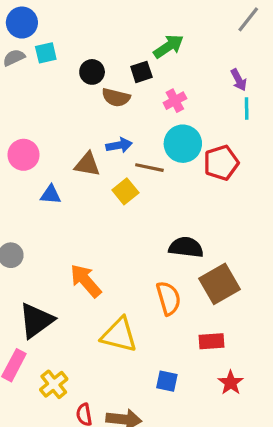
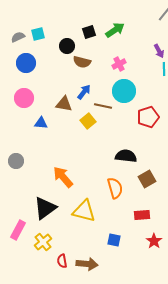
blue circle: (22, 23) -> (26, 63), moved
black square: (141, 72) -> (89, 32), moved
blue arrow: (119, 145) -> (84, 92), turned -42
red pentagon: (221, 163) -> (148, 117), moved
brown square: (220, 284) -> (147, 179), size x0.7
black triangle: (36, 321) -> (45, 208), moved

